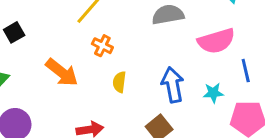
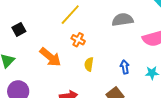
blue arrow: (173, 85) -> (125, 67), size x0.6

